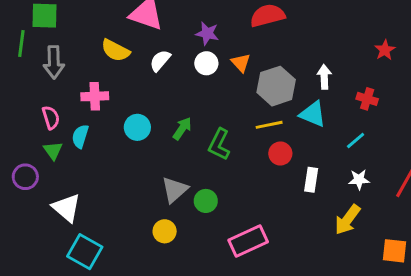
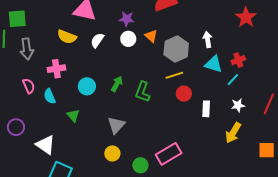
red star: (385, 50) -> (246, 17), size x1.5
red cross: (367, 99) -> (238, 60), moved, turned -32
cyan triangle: (313, 114) -> (214, 64), moved
cyan semicircle: (80, 136) -> (50, 96), turned -35
green triangle: (53, 151) -> (73, 116), moved
green circle: (206, 201) -> (140, 165), moved

